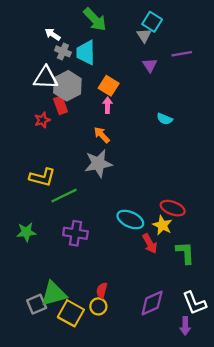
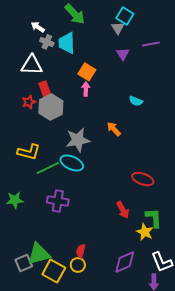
gray hexagon: (67, 86) -> (51, 107), moved
orange arrow: (102, 135) -> (114, 129), moved
cyan ellipse: (130, 220) -> (72, 163), moved
yellow star: (162, 225) -> (145, 232), moved

